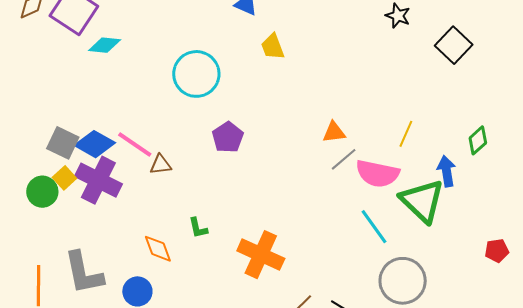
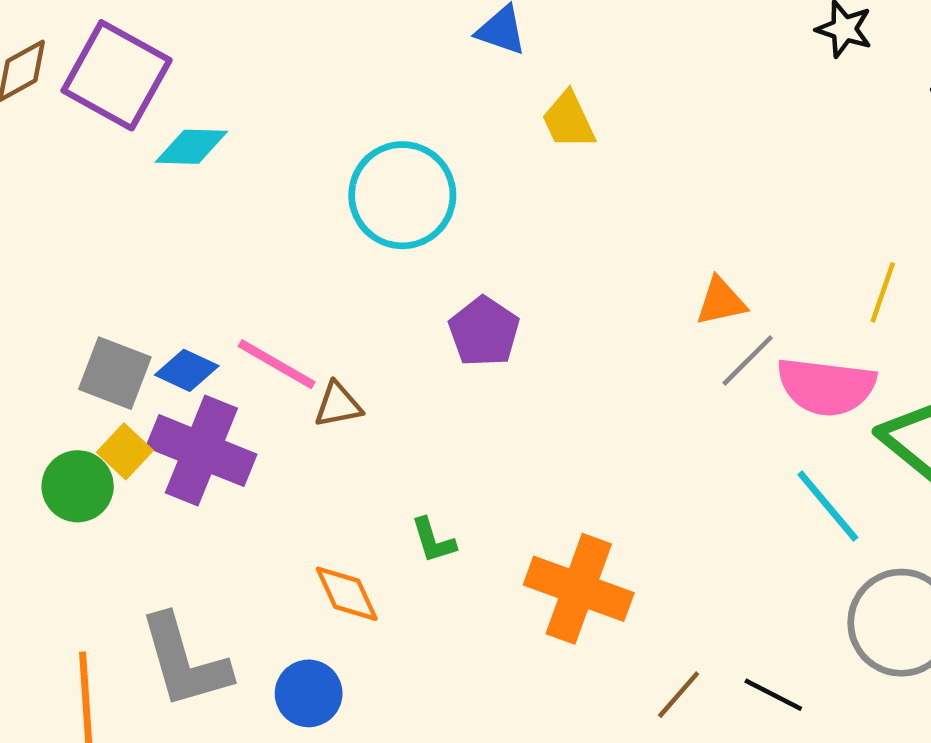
blue diamond: (95, 144) -> (187, 370), size x0.7

